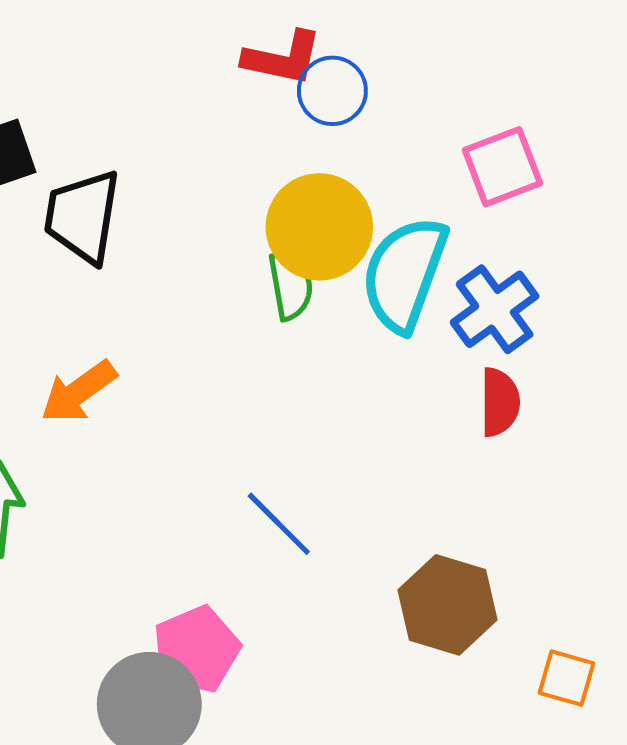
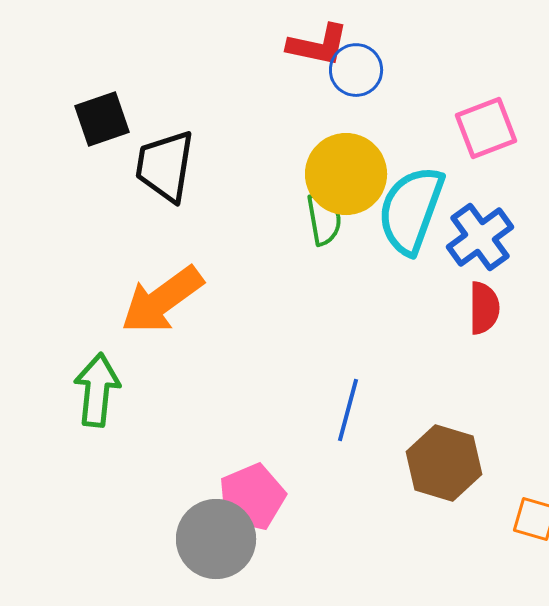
orange arrow: (79, 392) -> (162, 300), size x1.4
blue line: (279, 524) -> (348, 410), moved, turned 60

